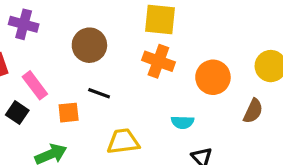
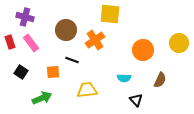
orange cross: (158, 61) -> (95, 40), moved, turned 36
pink rectangle: (35, 85) -> (31, 43), moved
brown semicircle: (253, 111) -> (160, 80), moved

